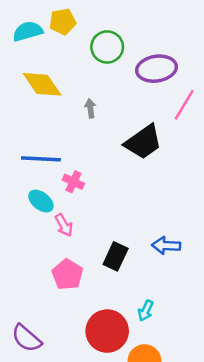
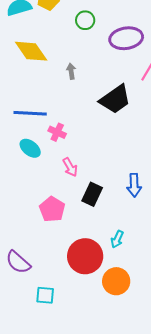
green circle: (107, 47) -> (85, 20), size x0.7
pink arrow: (64, 225) -> (70, 167), moved
blue arrow: (166, 246) -> (134, 185), turned -95

